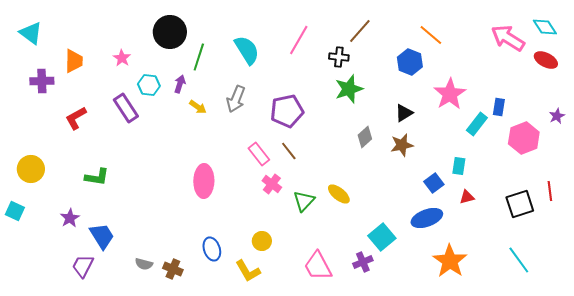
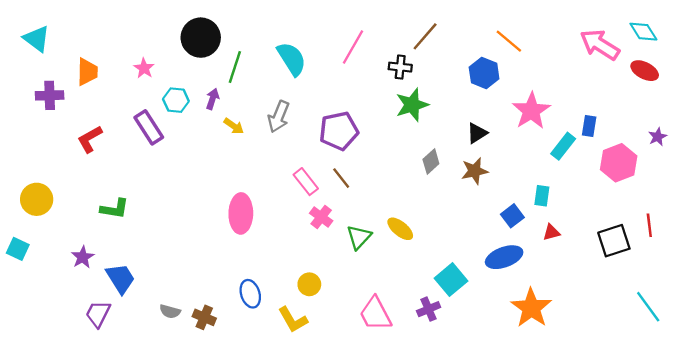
cyan line: (519, 260) -> (648, 307), moved

